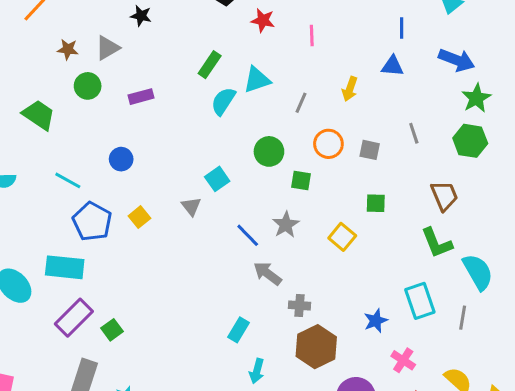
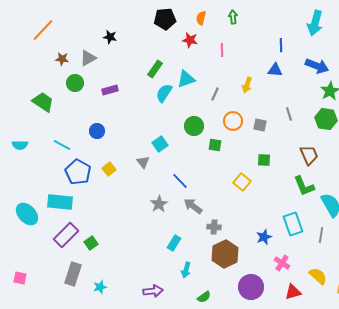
gray star: (286, 225) -> (159, 204), moved

